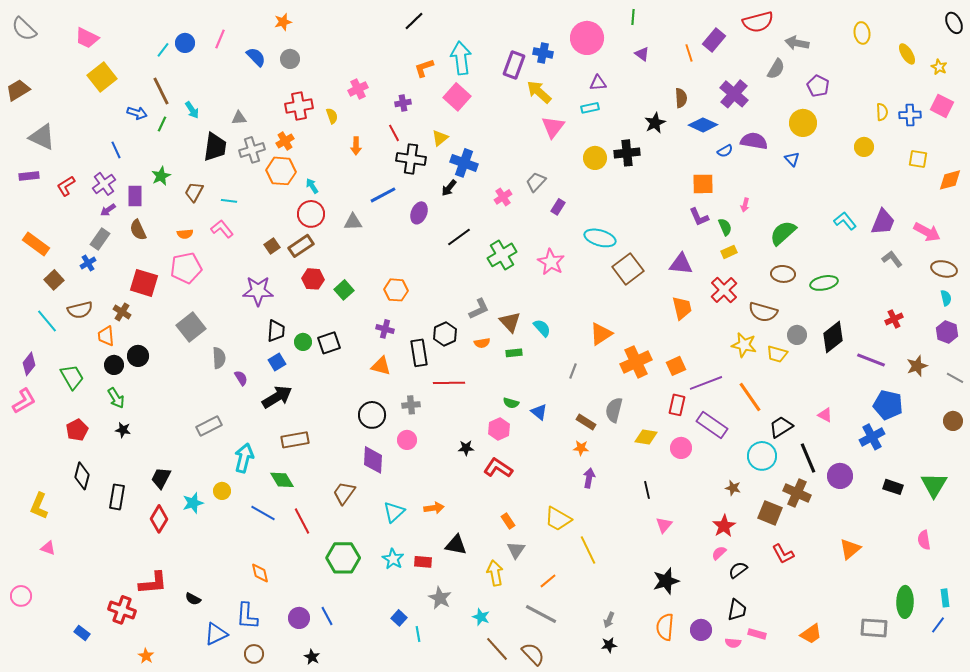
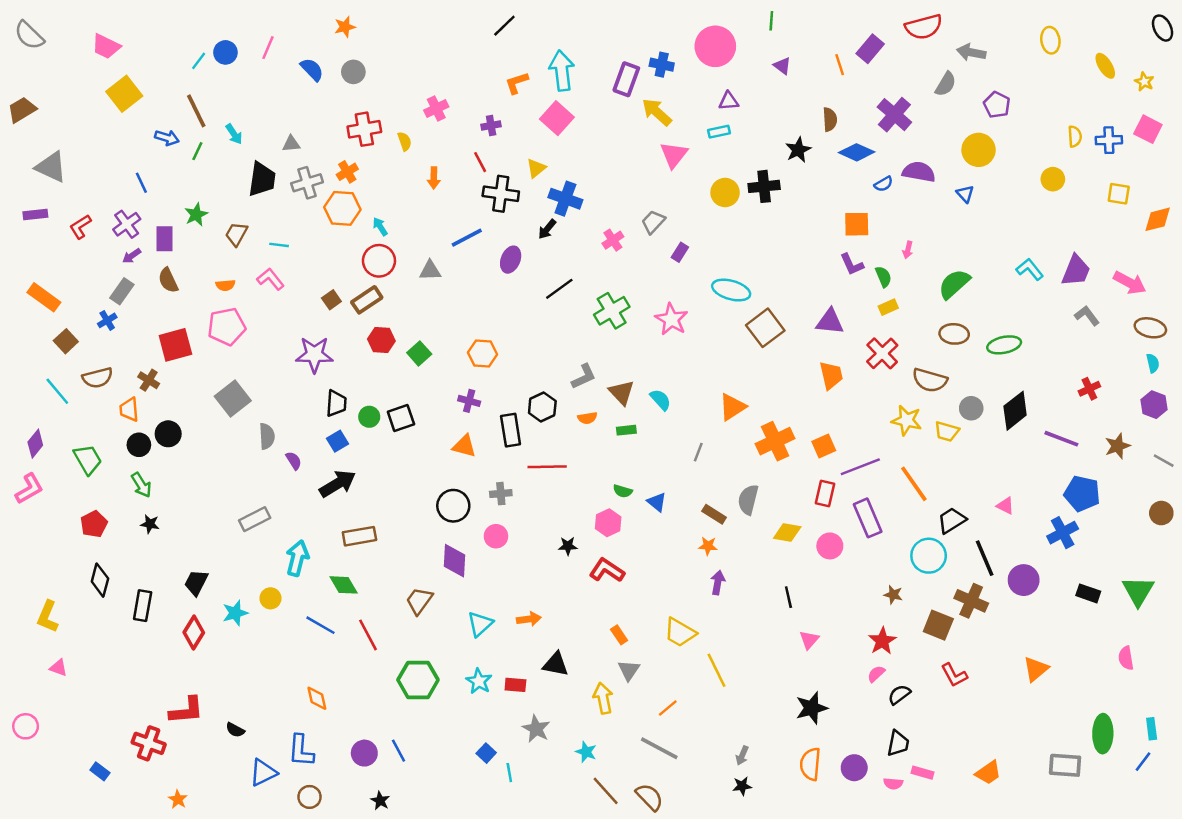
red square: (144, 283) -> (175, 345), turned -32
purple rectangle: (712, 425) -> (868, 518), turned 32

